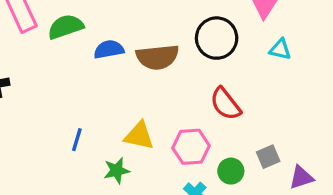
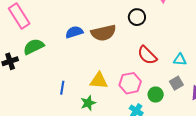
green semicircle: (66, 27) -> (34, 47), moved
black circle: (217, 38) -> (137, 17), size x0.7
cyan triangle: (280, 49) -> (180, 60), moved

